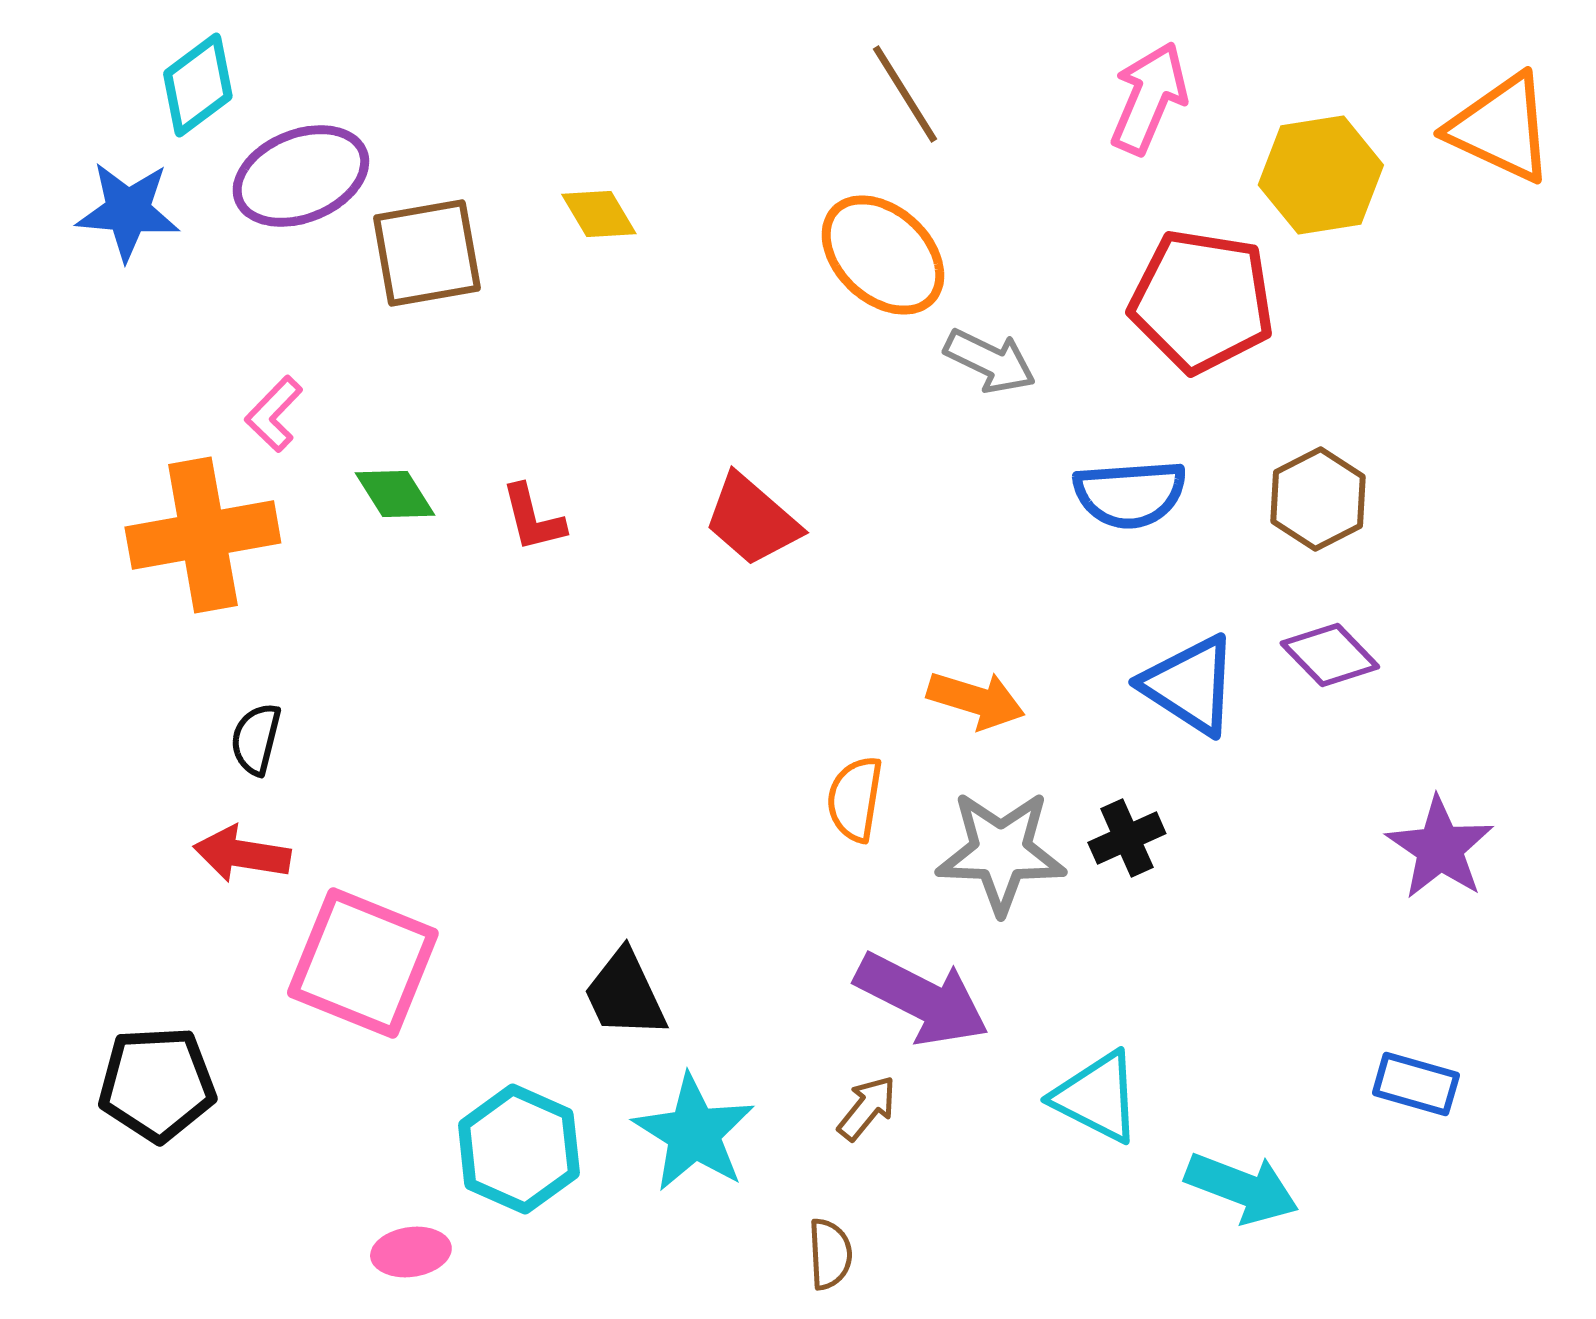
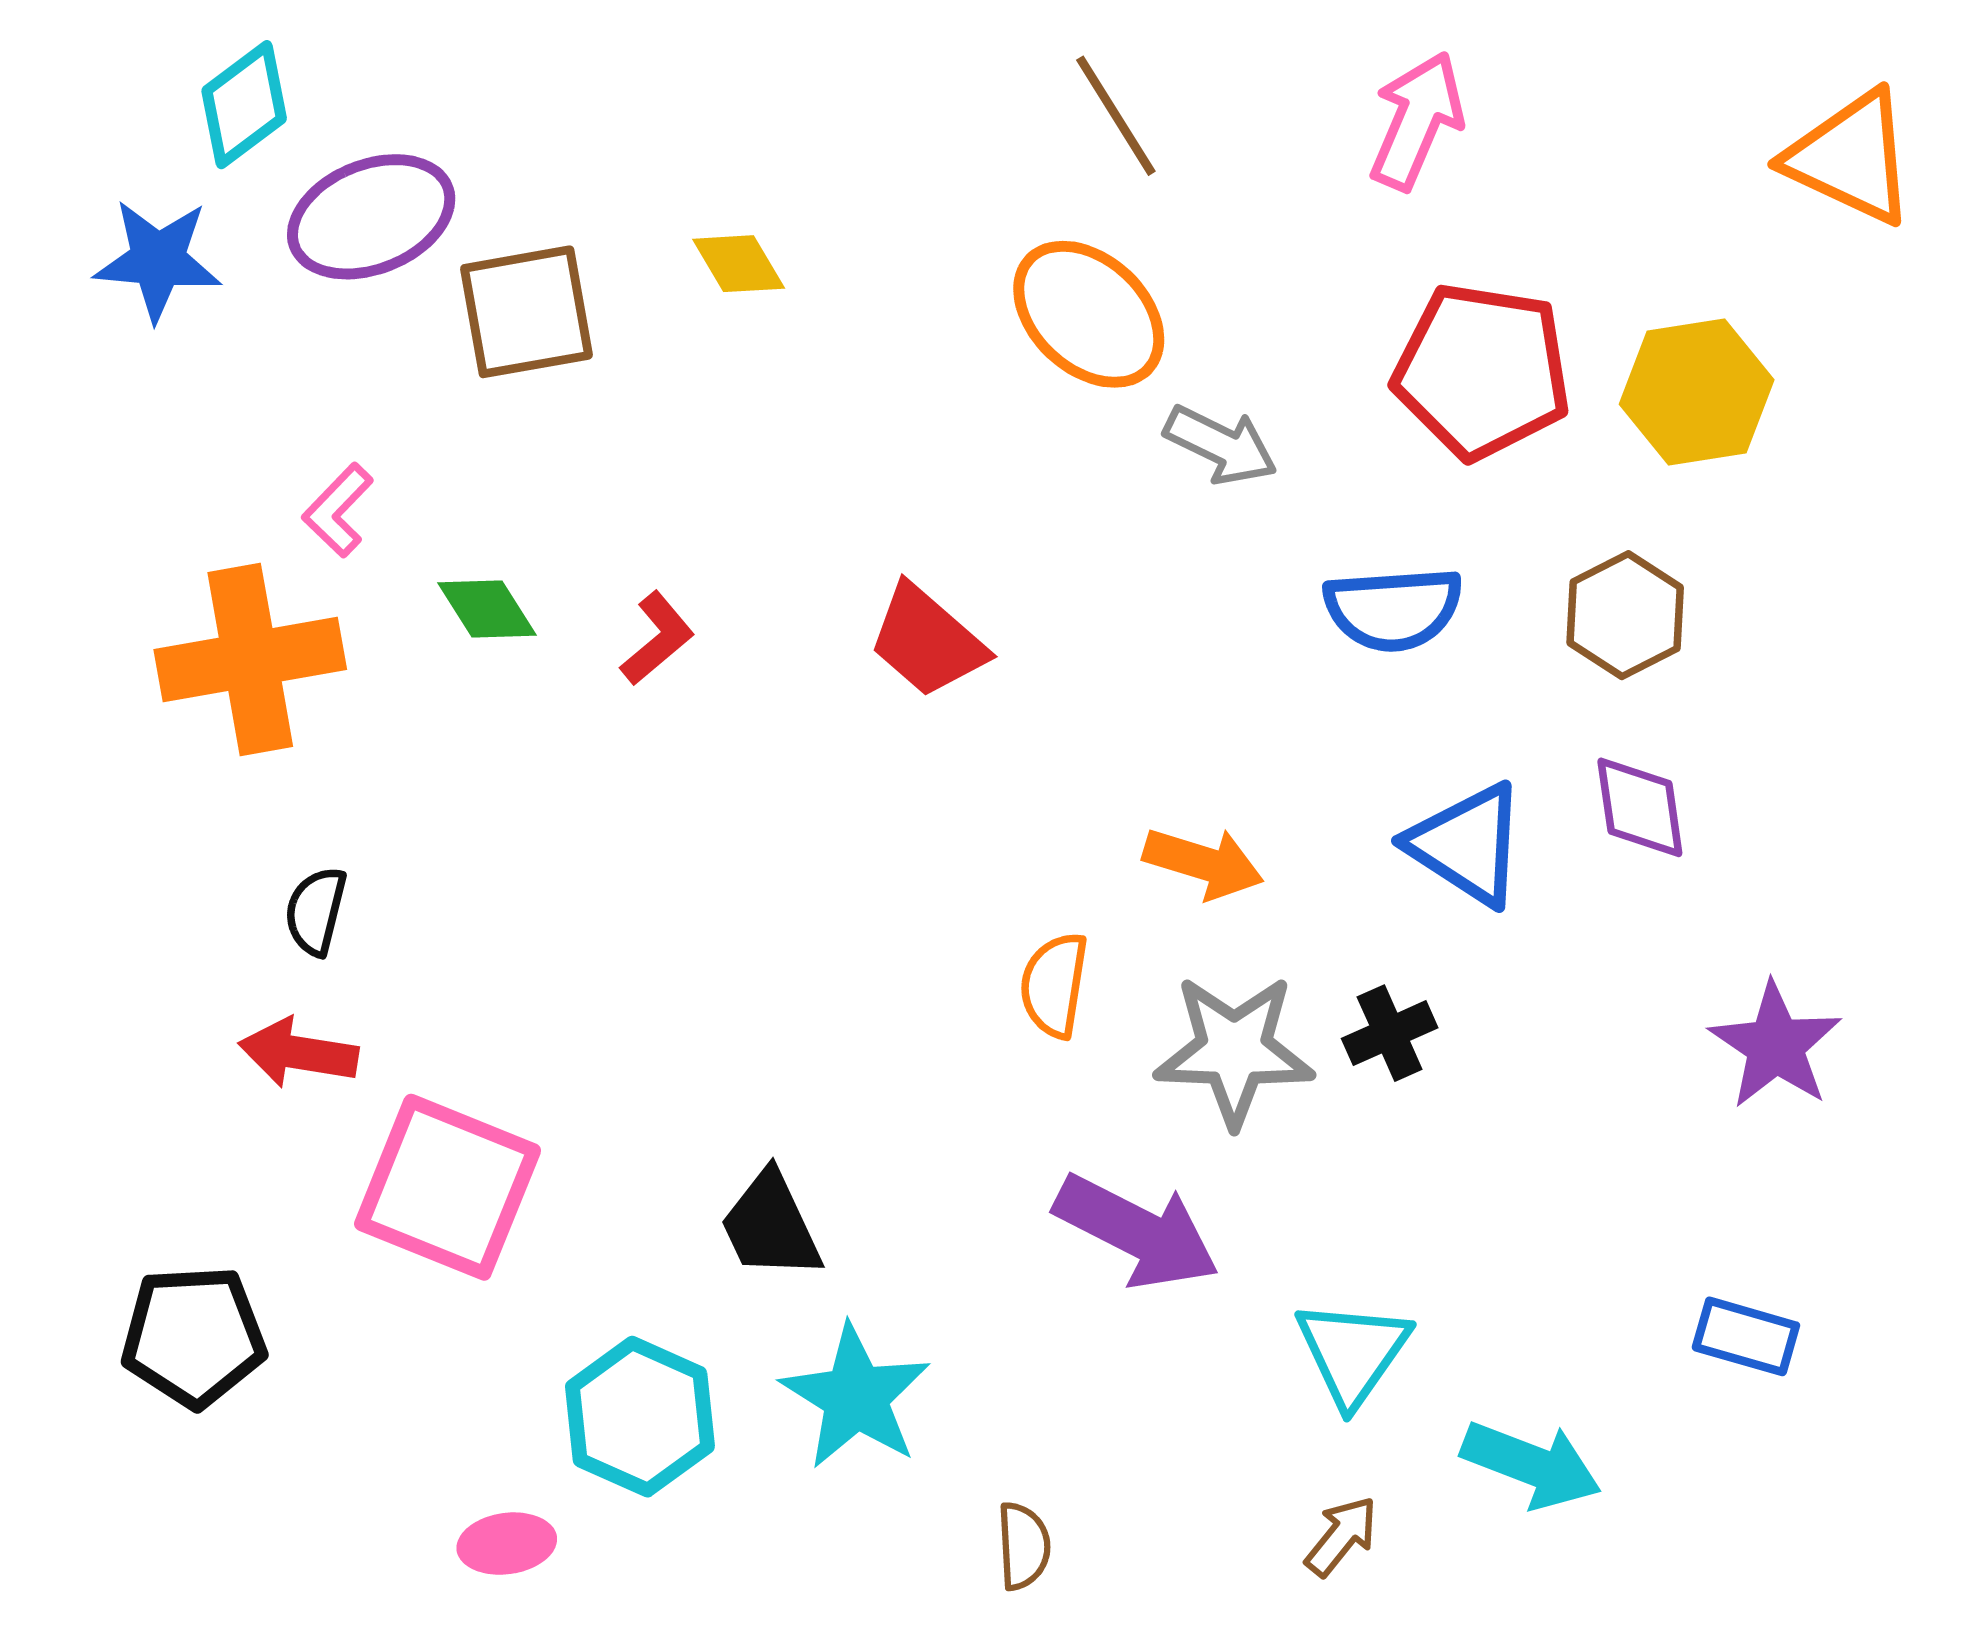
yellow hexagon: (1321, 175) -> (1697, 392), moved
red L-shape: (533, 518) -> (657, 639), turned -116
purple diamond: (1330, 655) -> (1640, 807), turned 36
cyan triangle: (1097, 1097) -> (1353, 1352), turned 38
brown arrow: (867, 1108) -> (1342, 1536), moved

